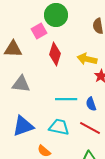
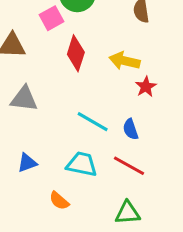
cyan line: (66, 99) -> (93, 122), turned 30
blue triangle: (23, 126) -> (27, 163), size x0.6

